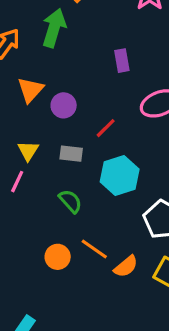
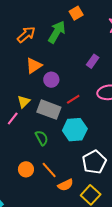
purple rectangle: (122, 61) -> (93, 61), turned 32
gray rectangle: (71, 154) -> (49, 110), size x1.6

